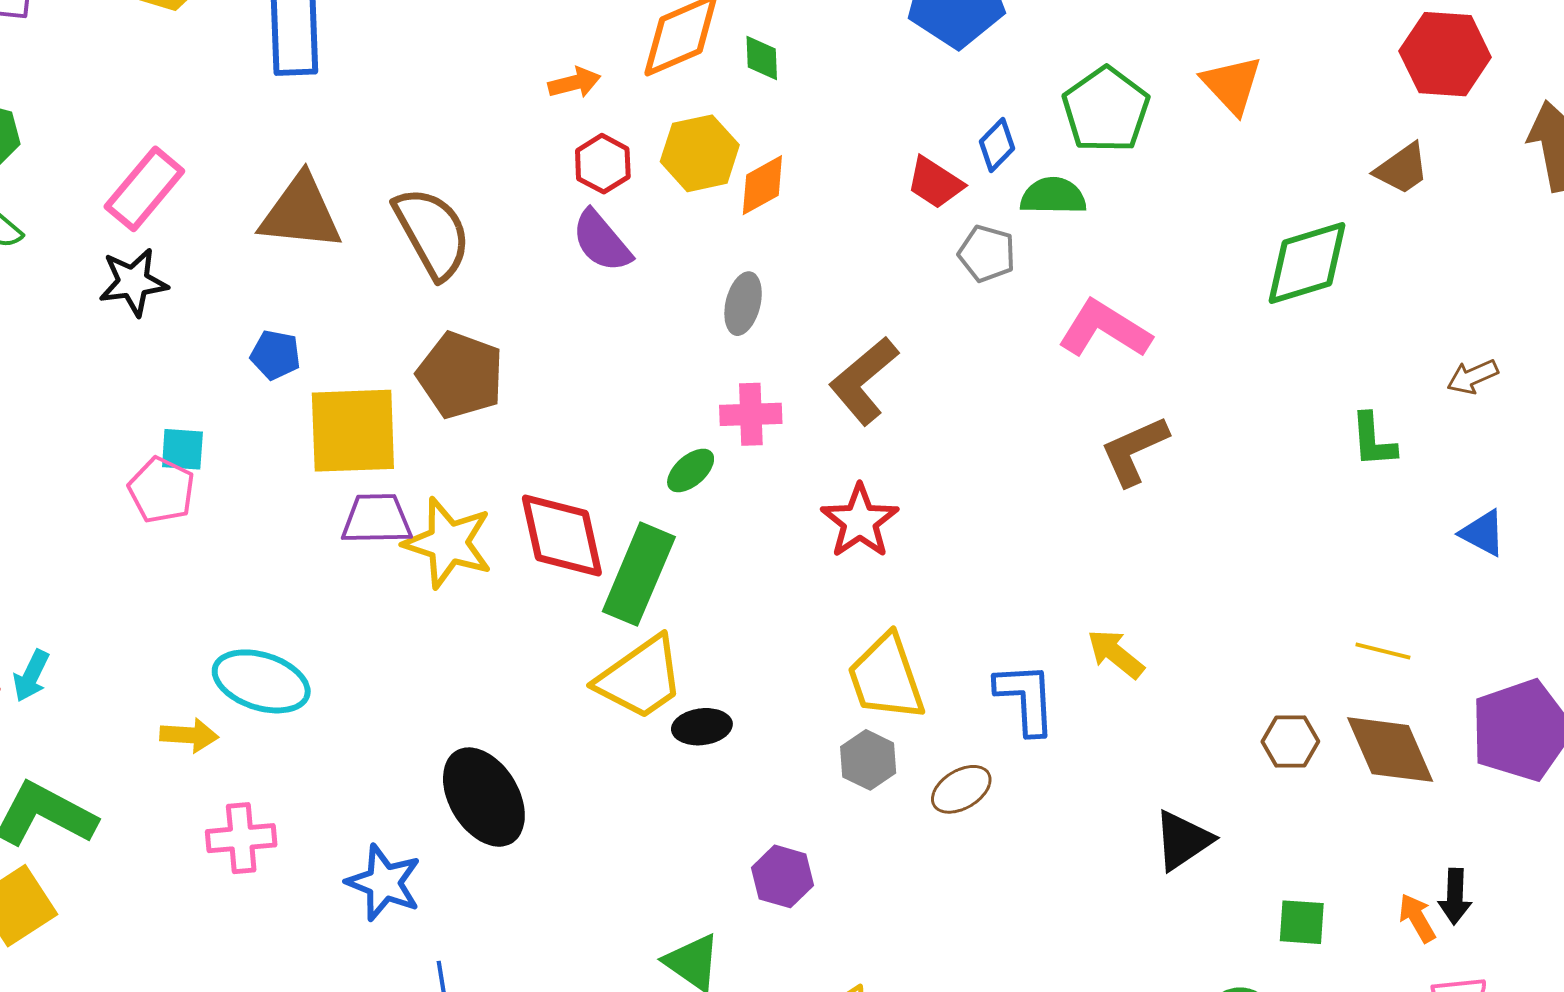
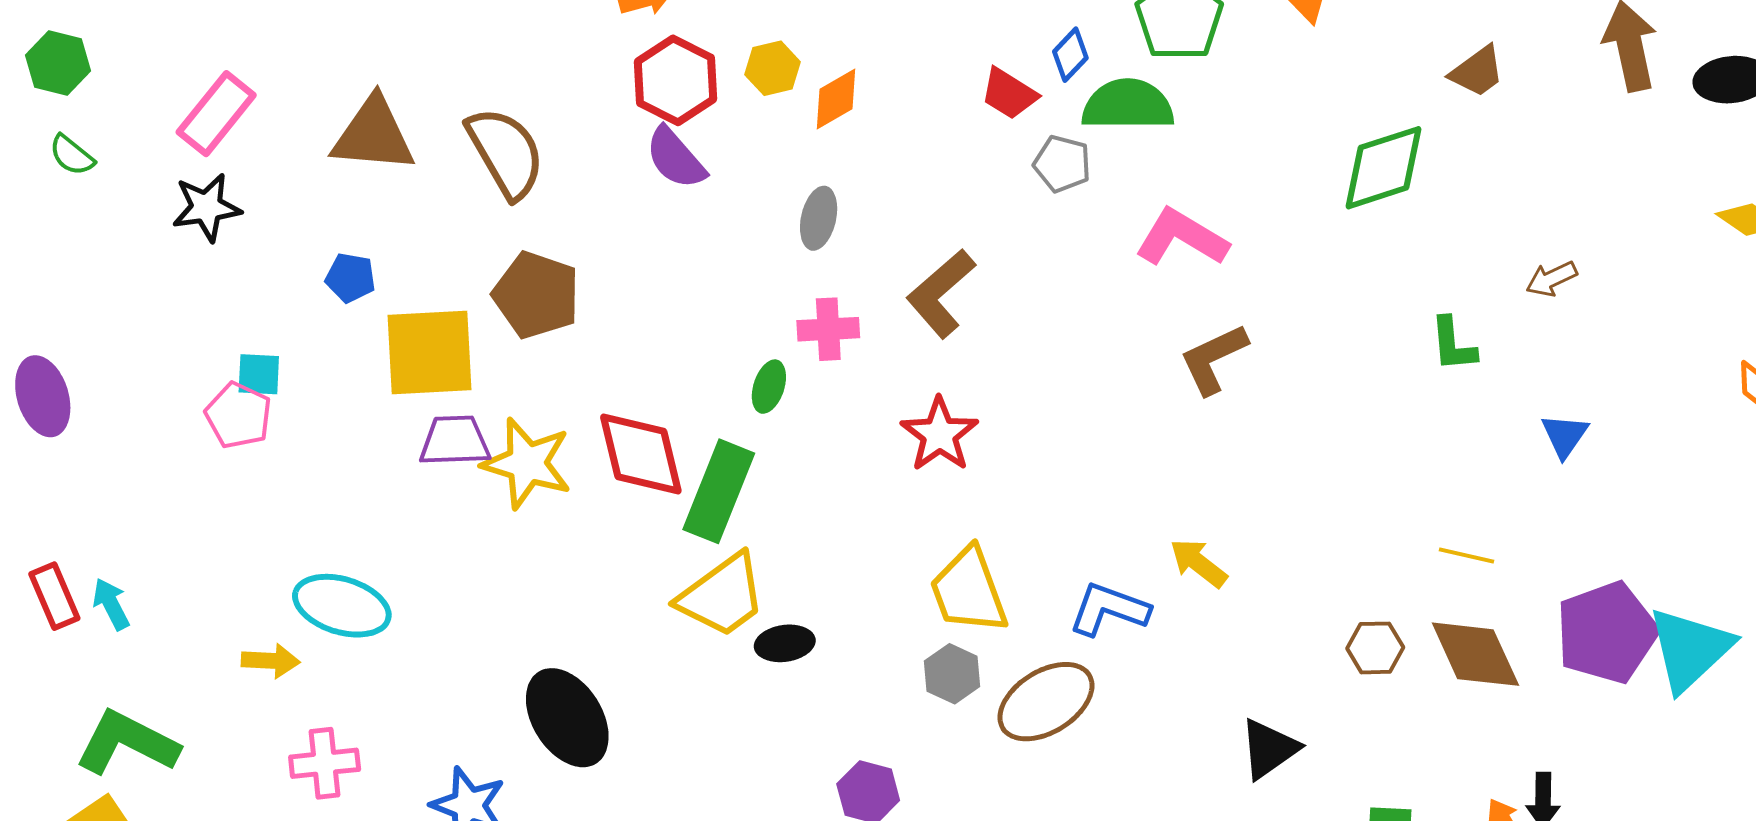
yellow hexagon: (700, 153) -> (773, 68), size x0.7
red hexagon: (603, 164) -> (675, 80), size x1.5
green semicircle: (1053, 196) -> (1128, 105), size x1.4
green ellipse: (691, 470) -> (769, 387), turned -30
blue triangle: (1483, 533) -> (1565, 436), turned 38
cyan arrow: (31, 676) -> (111, 604), turned 128
blue L-shape: (1026, 698) -> (1109, 609), turned -66
brown ellipse: (961, 789) -> (1046, 702), size x1.6

